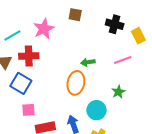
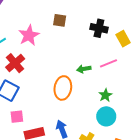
red cross: (29, 56) -> (15, 63), turned -36
green arrow: (88, 62) -> (84, 69), moved
cyan circle: (97, 110) -> (106, 116), moved

